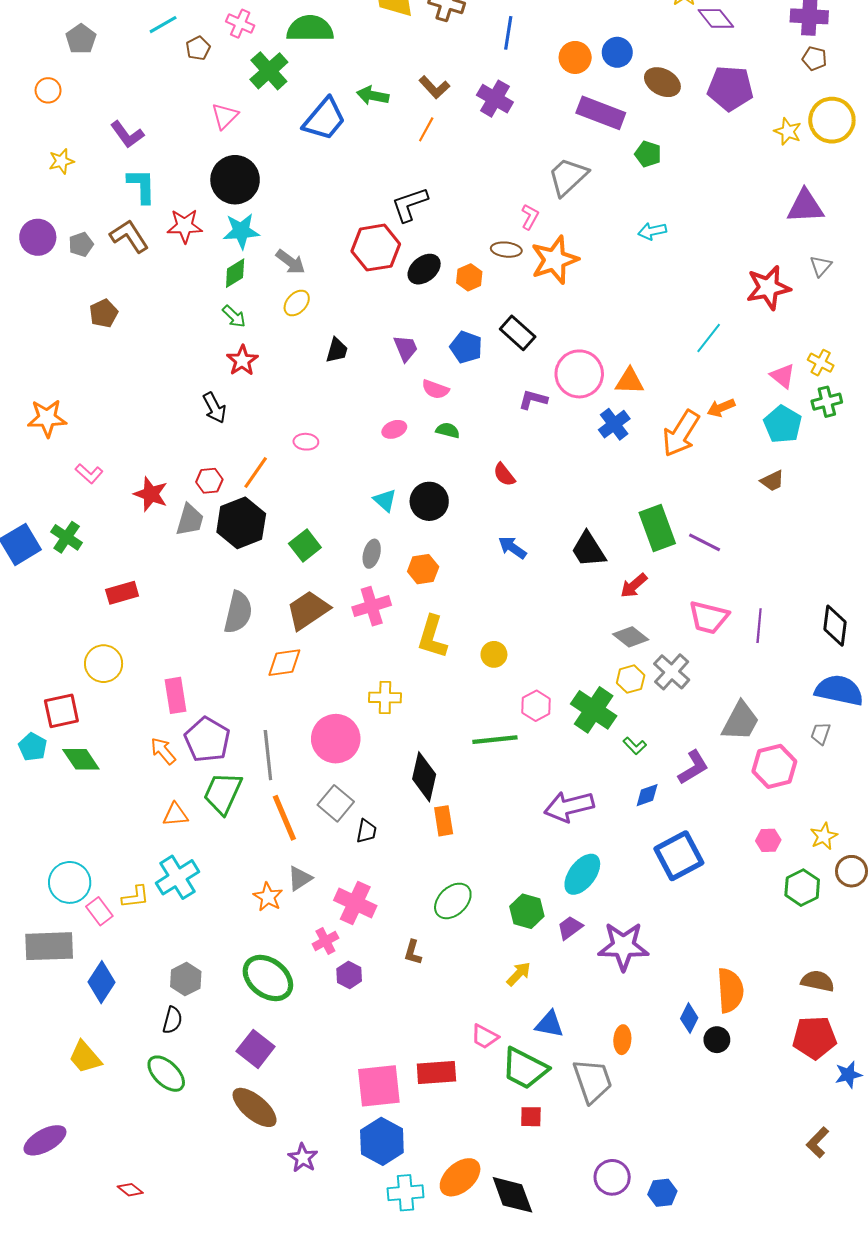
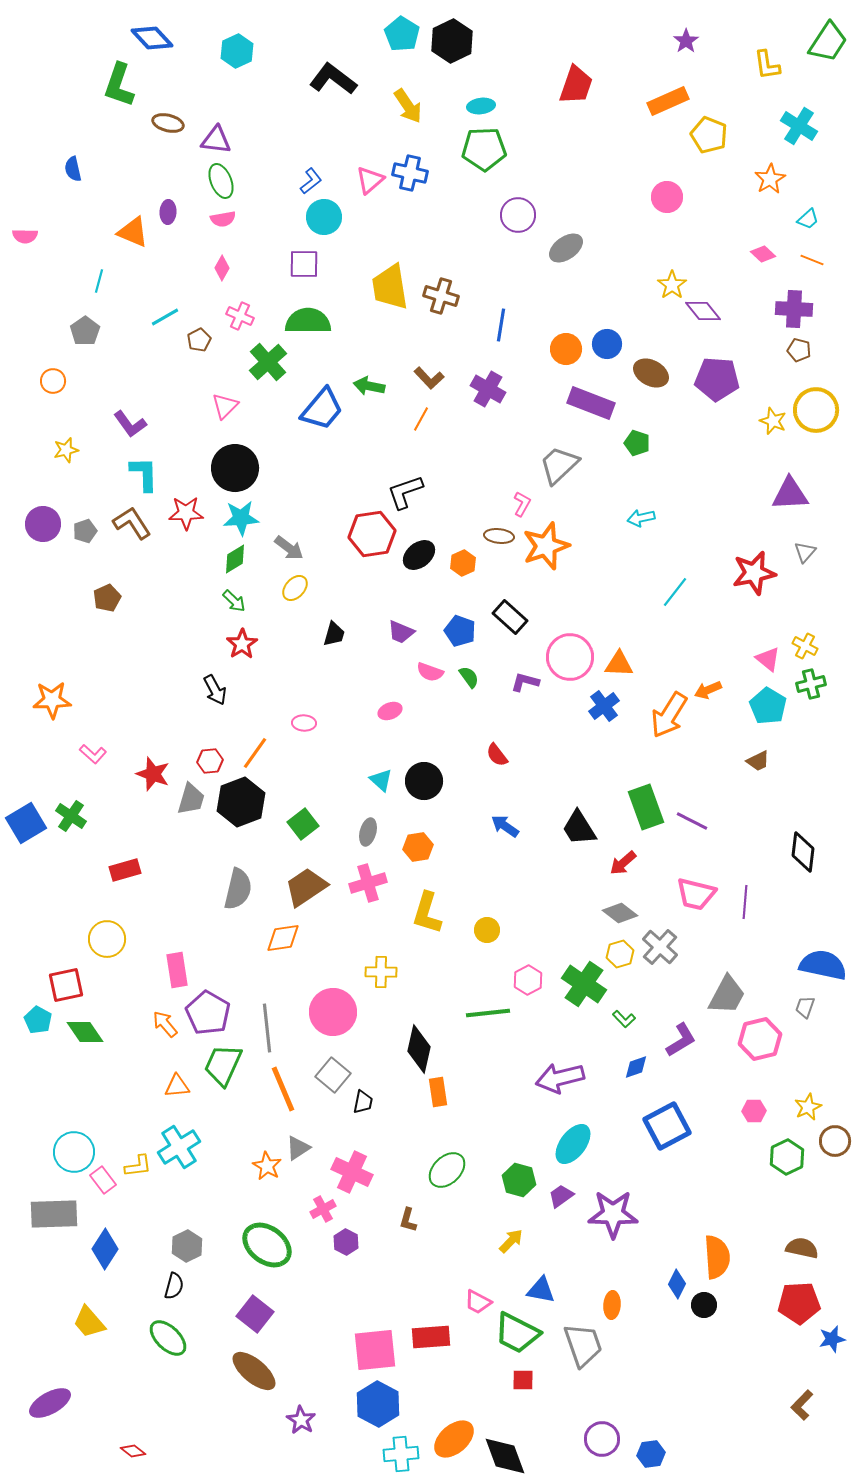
cyan line: (709, 338) -> (675, 592), moved
purple trapezoid: (406, 348) -> (401, 632), turned 136
green semicircle: (448, 430) -> (469, 677), moved, turned 40
black diamond: (835, 626) -> (803, 852), moved

